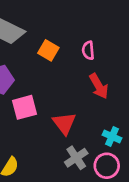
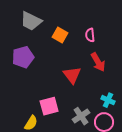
pink square: (25, 107) -> (49, 106), moved
red triangle: (64, 123) -> (72, 75), moved

